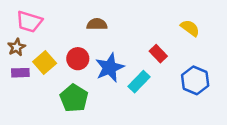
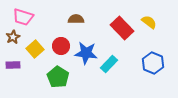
red rectangle: (158, 54) -> (122, 28), moved, size x1.6
blue star: (110, 68) -> (86, 53), turned 30
purple rectangle: (20, 73) -> (13, 65), moved

